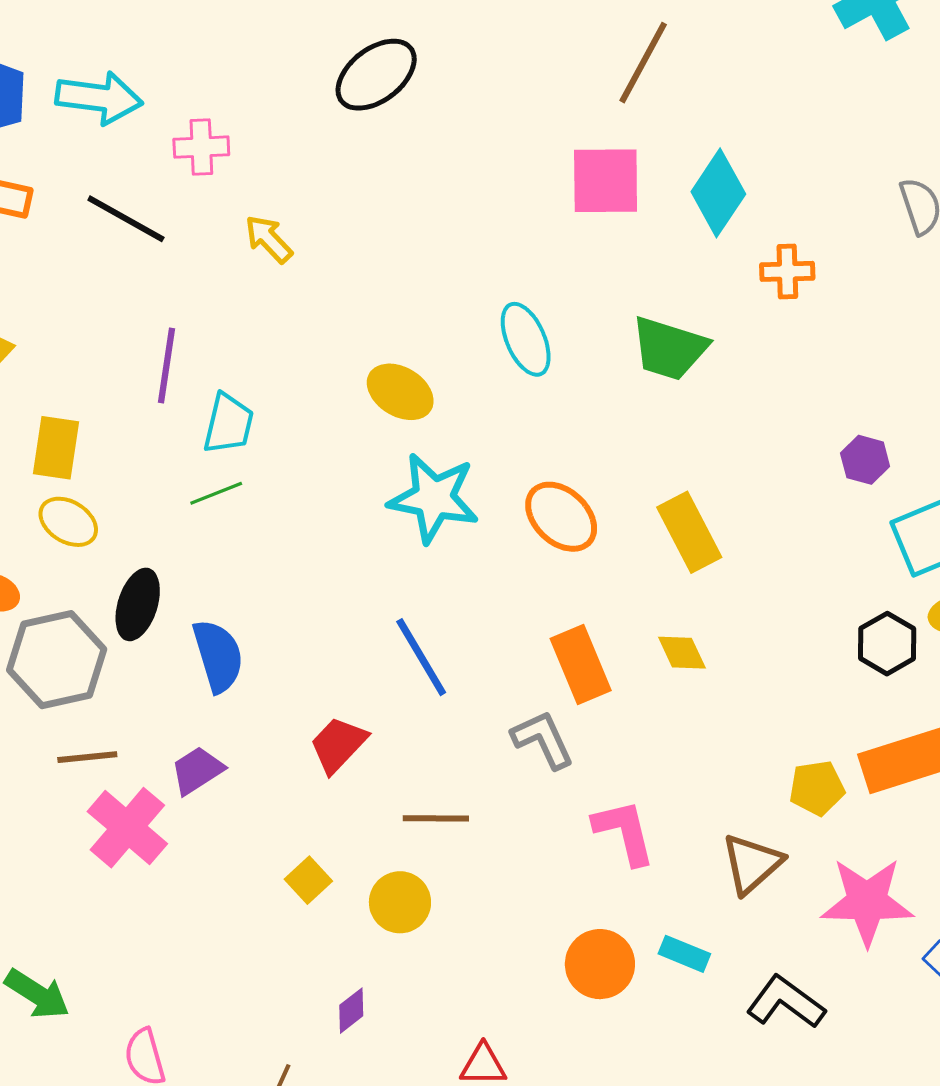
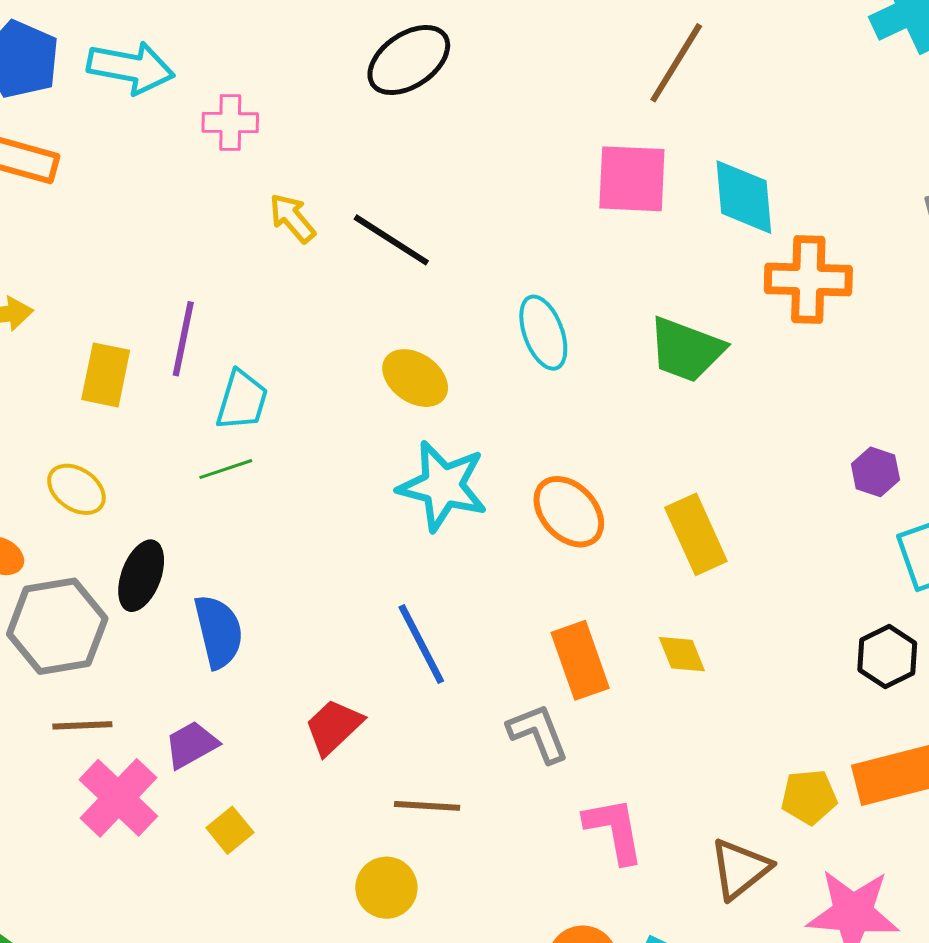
cyan diamond: (718, 193) -> (744, 197), turned -42
black line: (126, 219) -> (391, 240), moved
orange cross: (787, 271) -> (808, 279), size x1.6
yellow rectangle: (56, 448) -> (106, 375), moved
yellow square: (308, 880) -> (230, 830), moved

